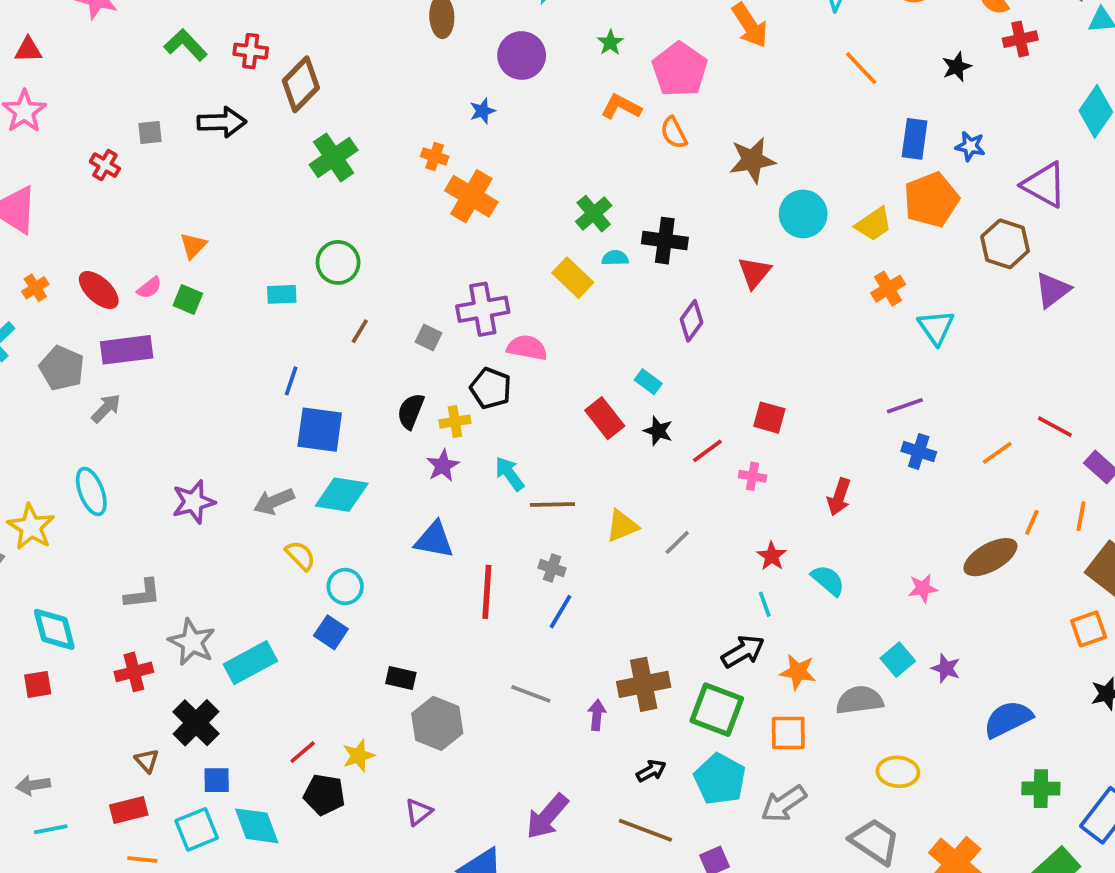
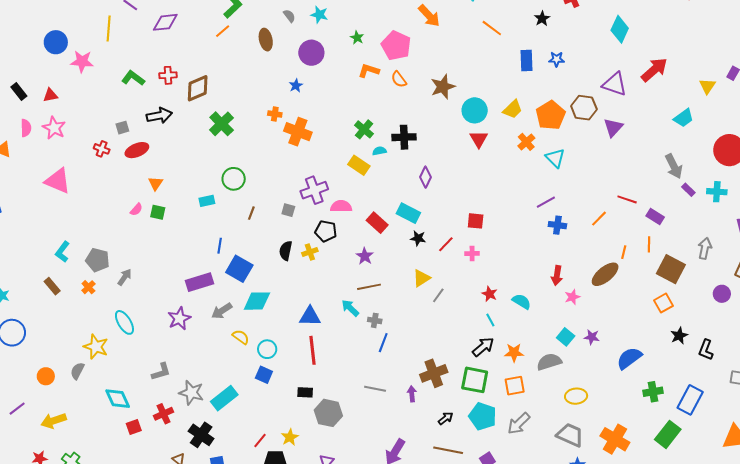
brown diamond: (301, 84) -> (198, 88), turned 32
purple triangle: (1044, 185) -> (615, 84), moved
orange pentagon: (931, 200) -> (551, 115), moved
red triangle: (754, 273) -> (479, 139), moved
orange cross: (35, 288) -> (88, 287), moved
red ellipse: (99, 290) -> (137, 150), moved, turned -55
purple rectangle: (127, 350) -> (200, 282), moved
cyan rectangle: (648, 382) -> (408, 213), size x1.6
red rectangle: (605, 418) -> (377, 223), moved
blue square: (320, 430) -> (239, 269), turned 32
purple star: (443, 466) -> (365, 256), moved
cyan arrow: (510, 474) -> (350, 308), moved
red arrow: (839, 497) -> (557, 275), moved
yellow triangle: (622, 526) -> (421, 278), moved
red line: (487, 592) -> (313, 350), moved
red square: (38, 684) -> (134, 427), moved

